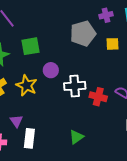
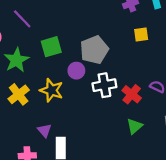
gray pentagon: (83, 33) -> (94, 50), moved
red cross: (98, 97) -> (132, 94), turned 30
green triangle: (76, 137) -> (135, 126), moved

